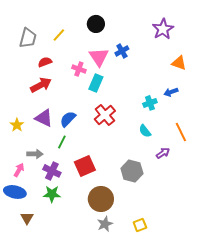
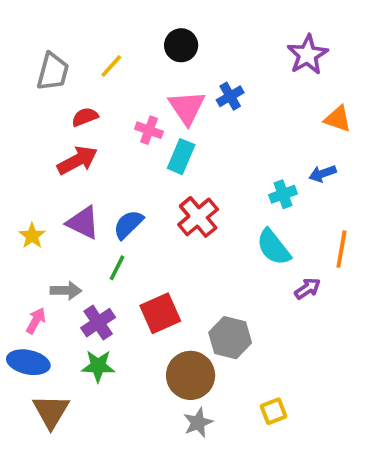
cyan semicircle: (145, 131) -> (274, 247), size x1.5
orange line: (181, 132) -> (341, 249), turned 36
purple cross: (52, 171) -> (98, 323), turned 30
gray hexagon: (132, 171) -> (230, 338), moved
brown triangle: (27, 218) -> (51, 411), size x1.5
yellow square: (140, 225) -> (274, 411), moved

